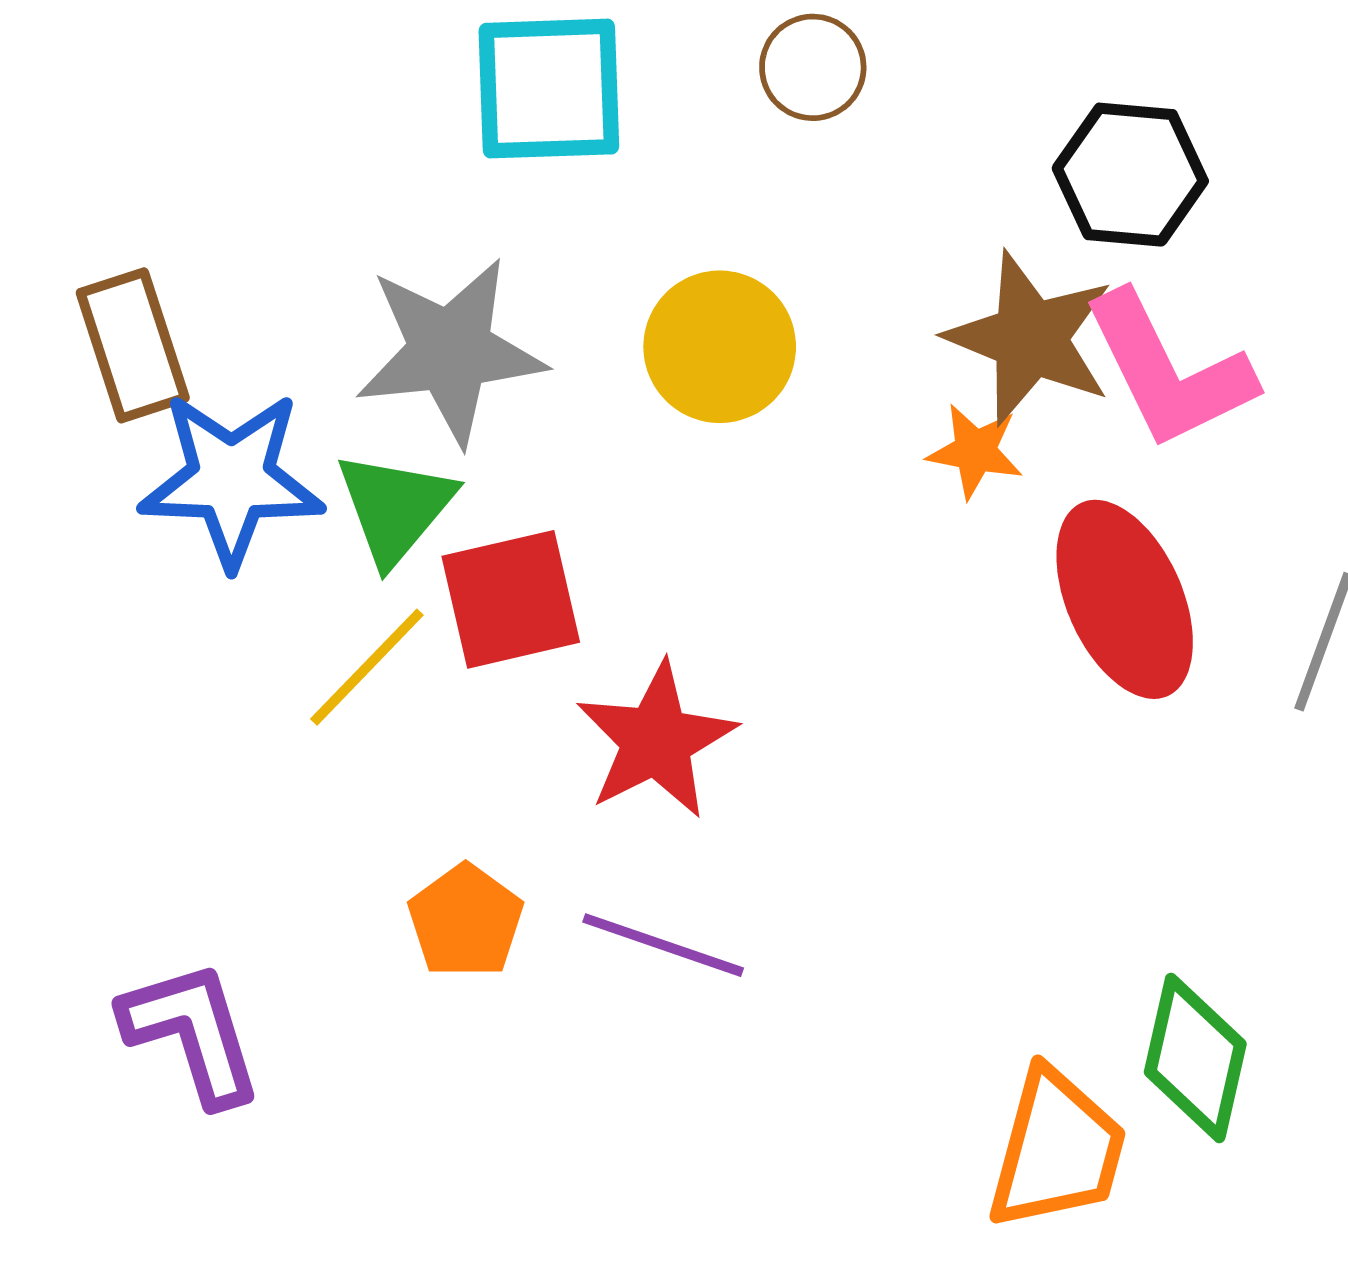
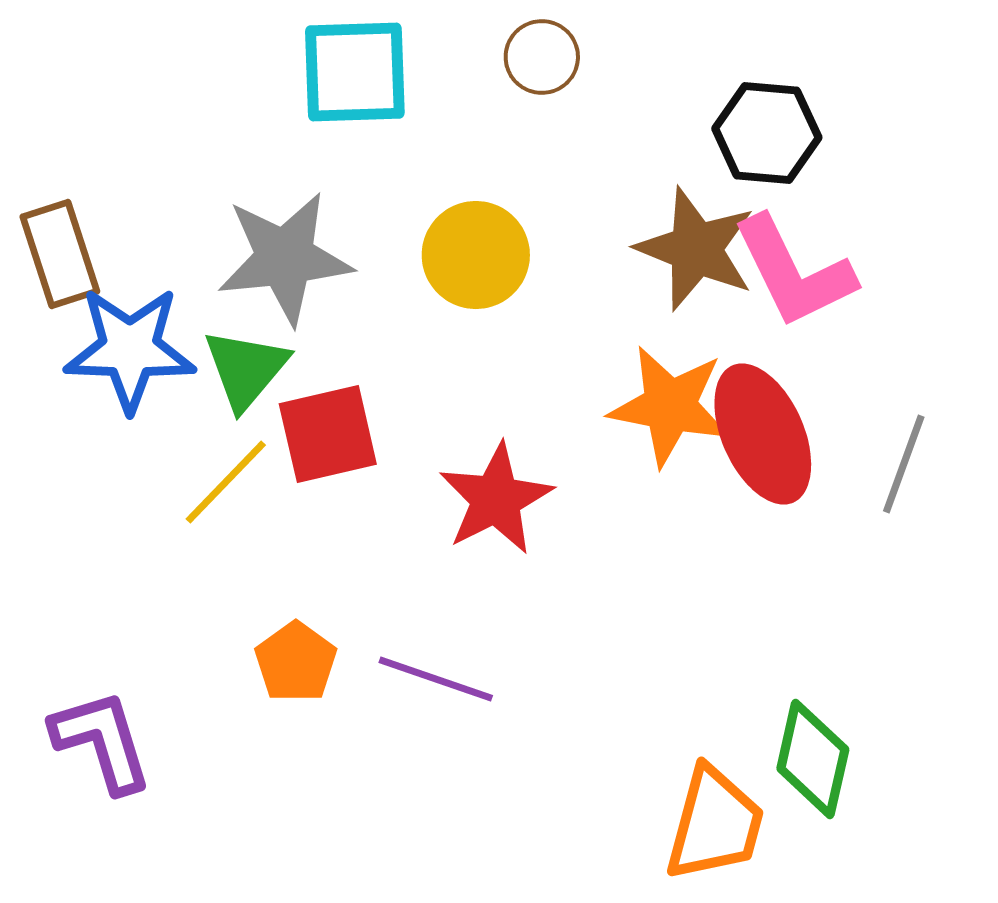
orange star: (975, 451) -> (670, 406), moved, size x1.8
red star: (656, 740) -> (496, 499), moved

